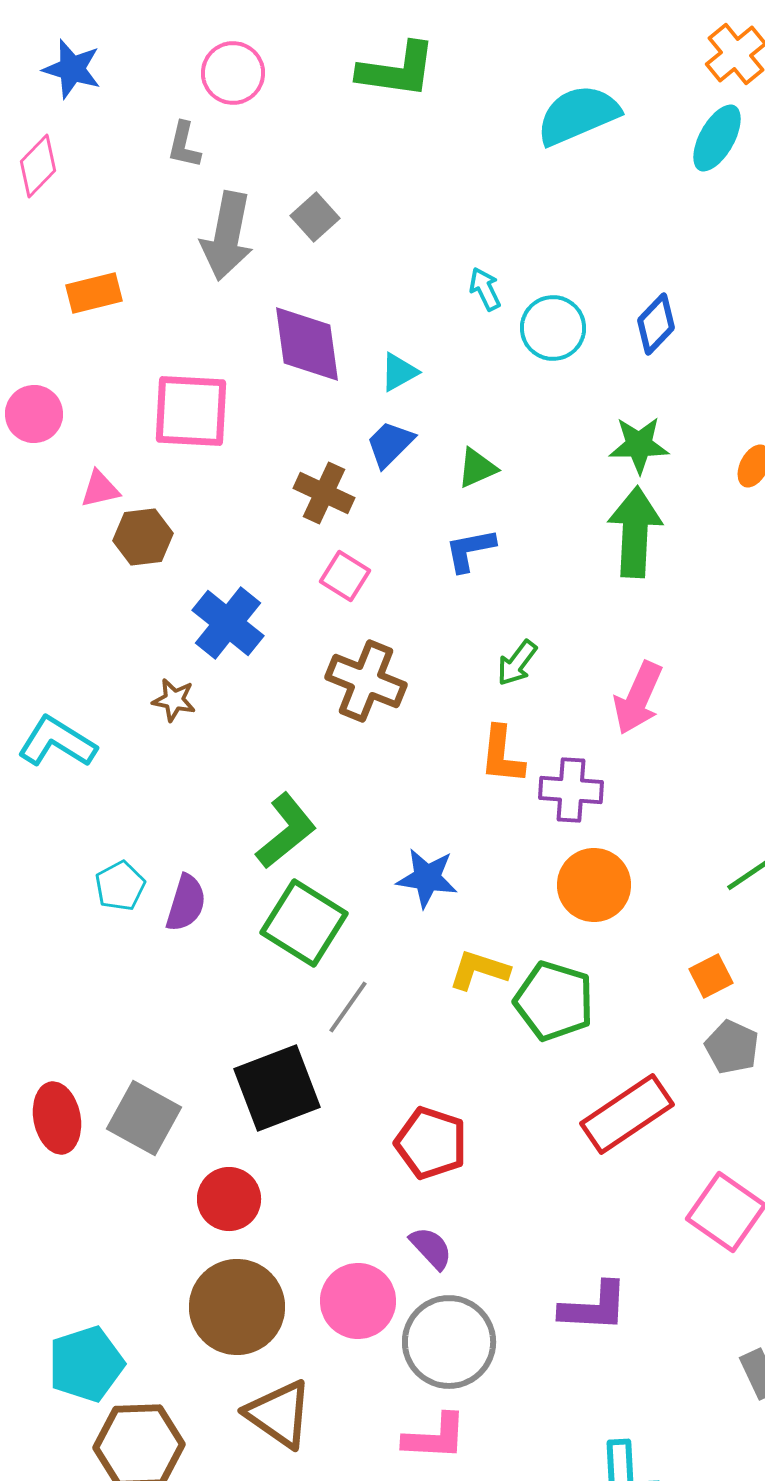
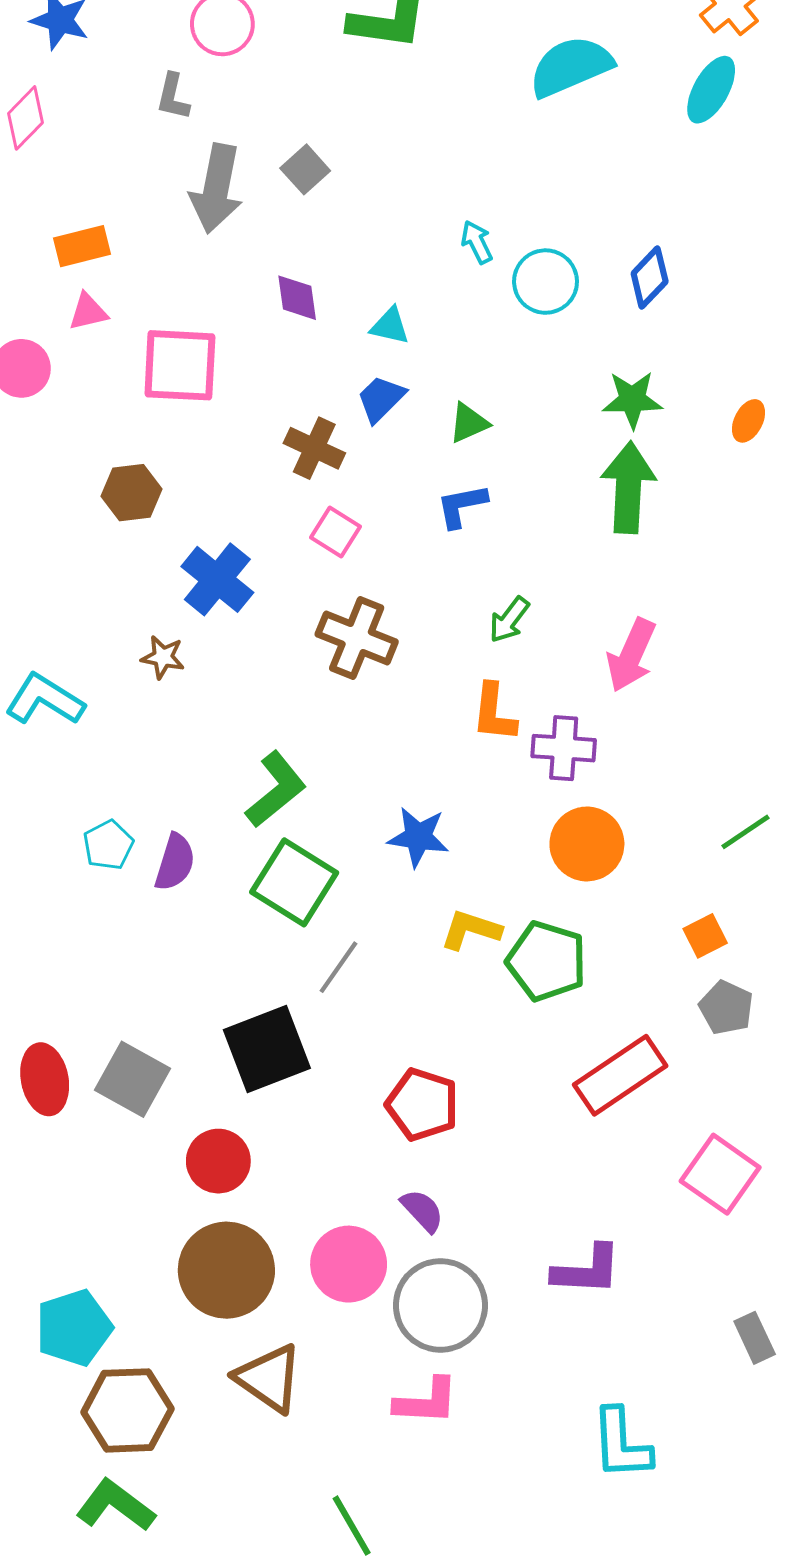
purple diamond: (307, 344) -> (297, 298), size x0.6
cyan triangle: (399, 372) -> (390, 326), turned 42
pink triangle: (100, 489) -> (88, 312), moved

